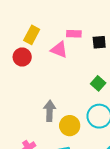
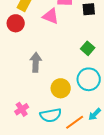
gray arrow: (50, 111) -> (36, 62), moved

